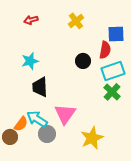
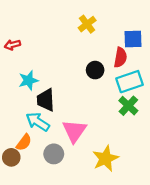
red arrow: (31, 20) -> (12, 45), moved
cyan star: (30, 61) -> (28, 80), moved
cyan arrow: (37, 119) -> (38, 122), moved

